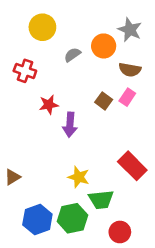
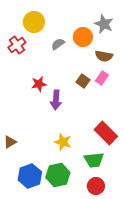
red cross: (25, 71) -> (17, 45), moved, turned 36
green trapezoid: (101, 200) -> (94, 160), moved

